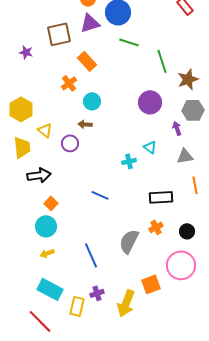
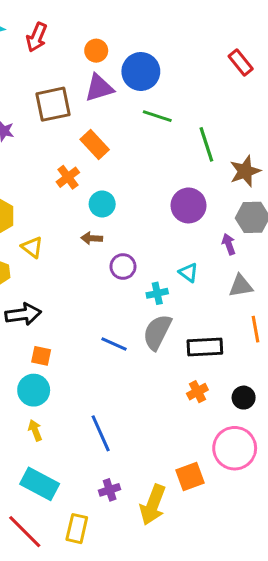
purple circle: (70, 143) -> (123, 267), moved
orange square: (51, 203) -> (41, 356), turned -32
gray semicircle: (129, 241) -> (157, 332), moved
yellow arrow: (47, 253) -> (35, 430), turned 88
yellow rectangle: (77, 306) -> (77, 529), moved

